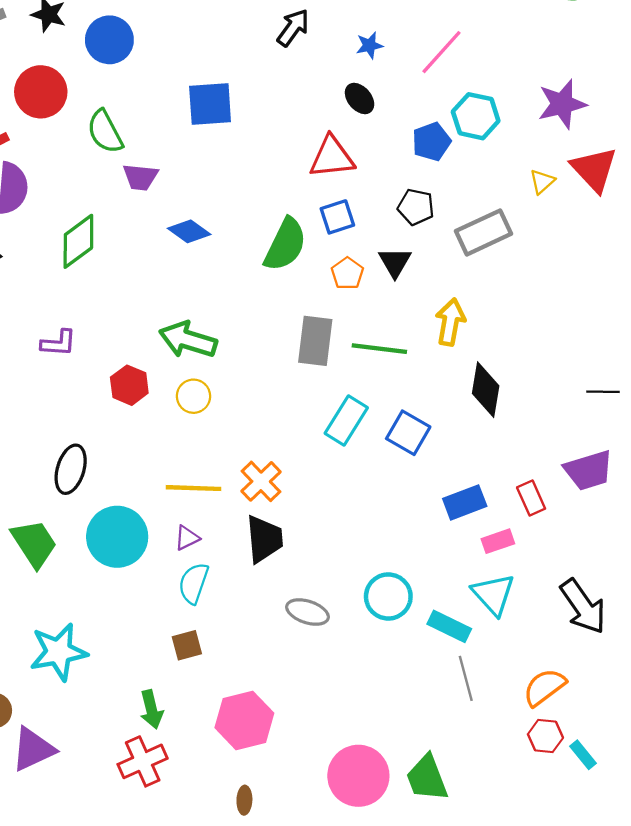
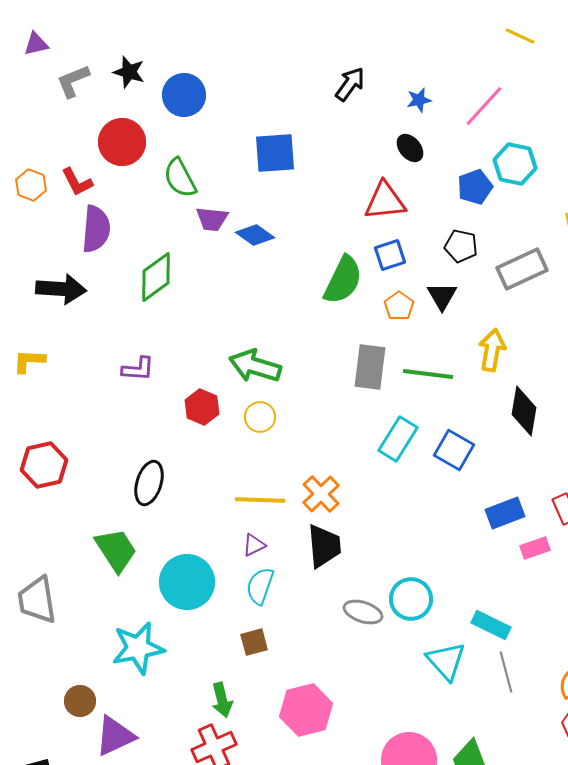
blue diamond: (189, 231) -> (255, 235), moved
cyan circle: (117, 537) -> (187, 582), moved
cyan triangle: (493, 594) -> (446, 661), moved
cyan circle: (388, 597) -> (411, 599), moved

